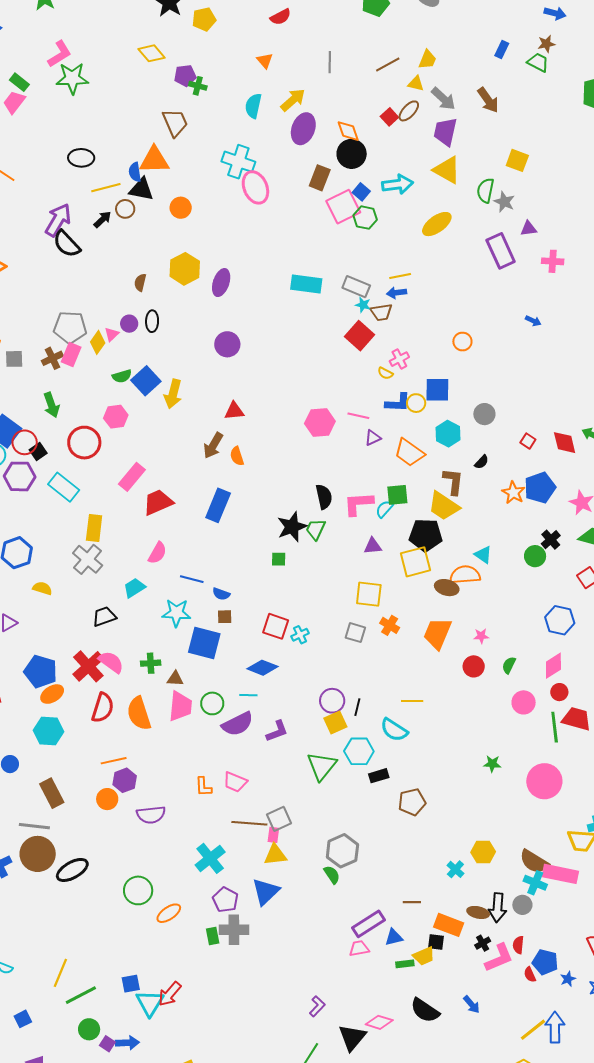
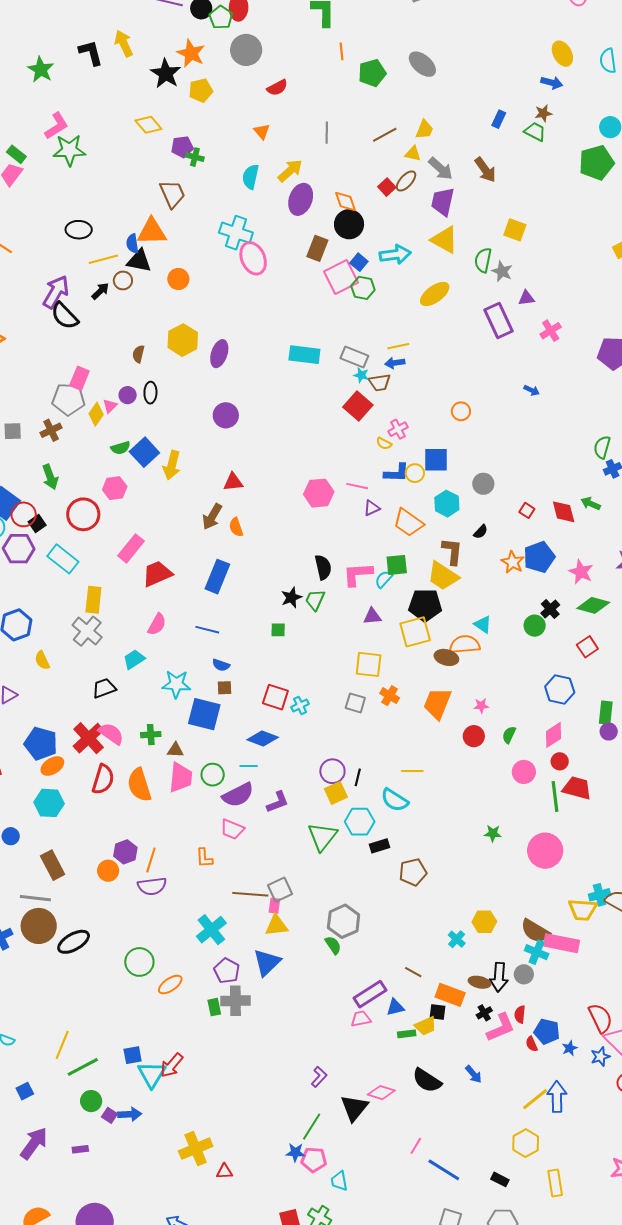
pink cross: (553, 261) -> (551, 331), turned -35
pink rectangle: (71, 355) -> (79, 378), moved
black star: (292, 527) -> (291, 597), size x0.7
blue line: (192, 579) -> (207, 630), moved
yellow semicircle: (42, 588) -> (42, 660), turned -132
orange line: (114, 761) -> (151, 860), moved, turned -60
pink trapezoid: (235, 782) -> (232, 829), moved
brown line: (412, 902) -> (413, 972), turned 30

